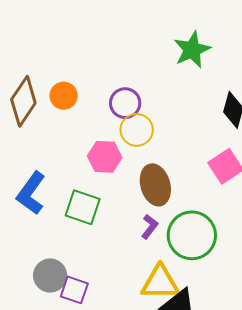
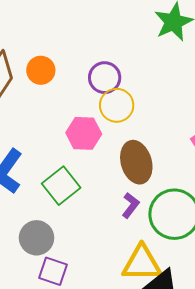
green square: (83, 207) -> (61, 186), turned 33
gray circle: (50, 275) -> (37, 238), moved

